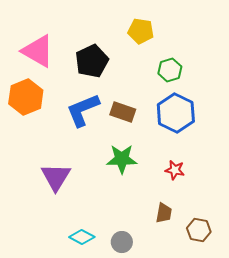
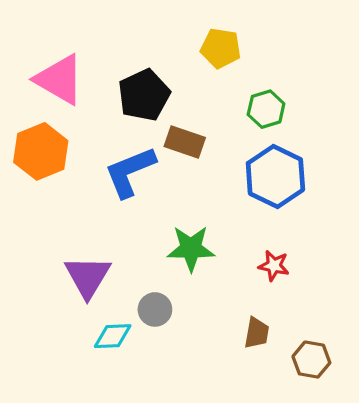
brown rectangle: (123, 112) -> (185, 142), moved
cyan diamond: (82, 237) -> (113, 336), moved, turned -30
gray circle: (122, 242) -> (155, 309), moved

